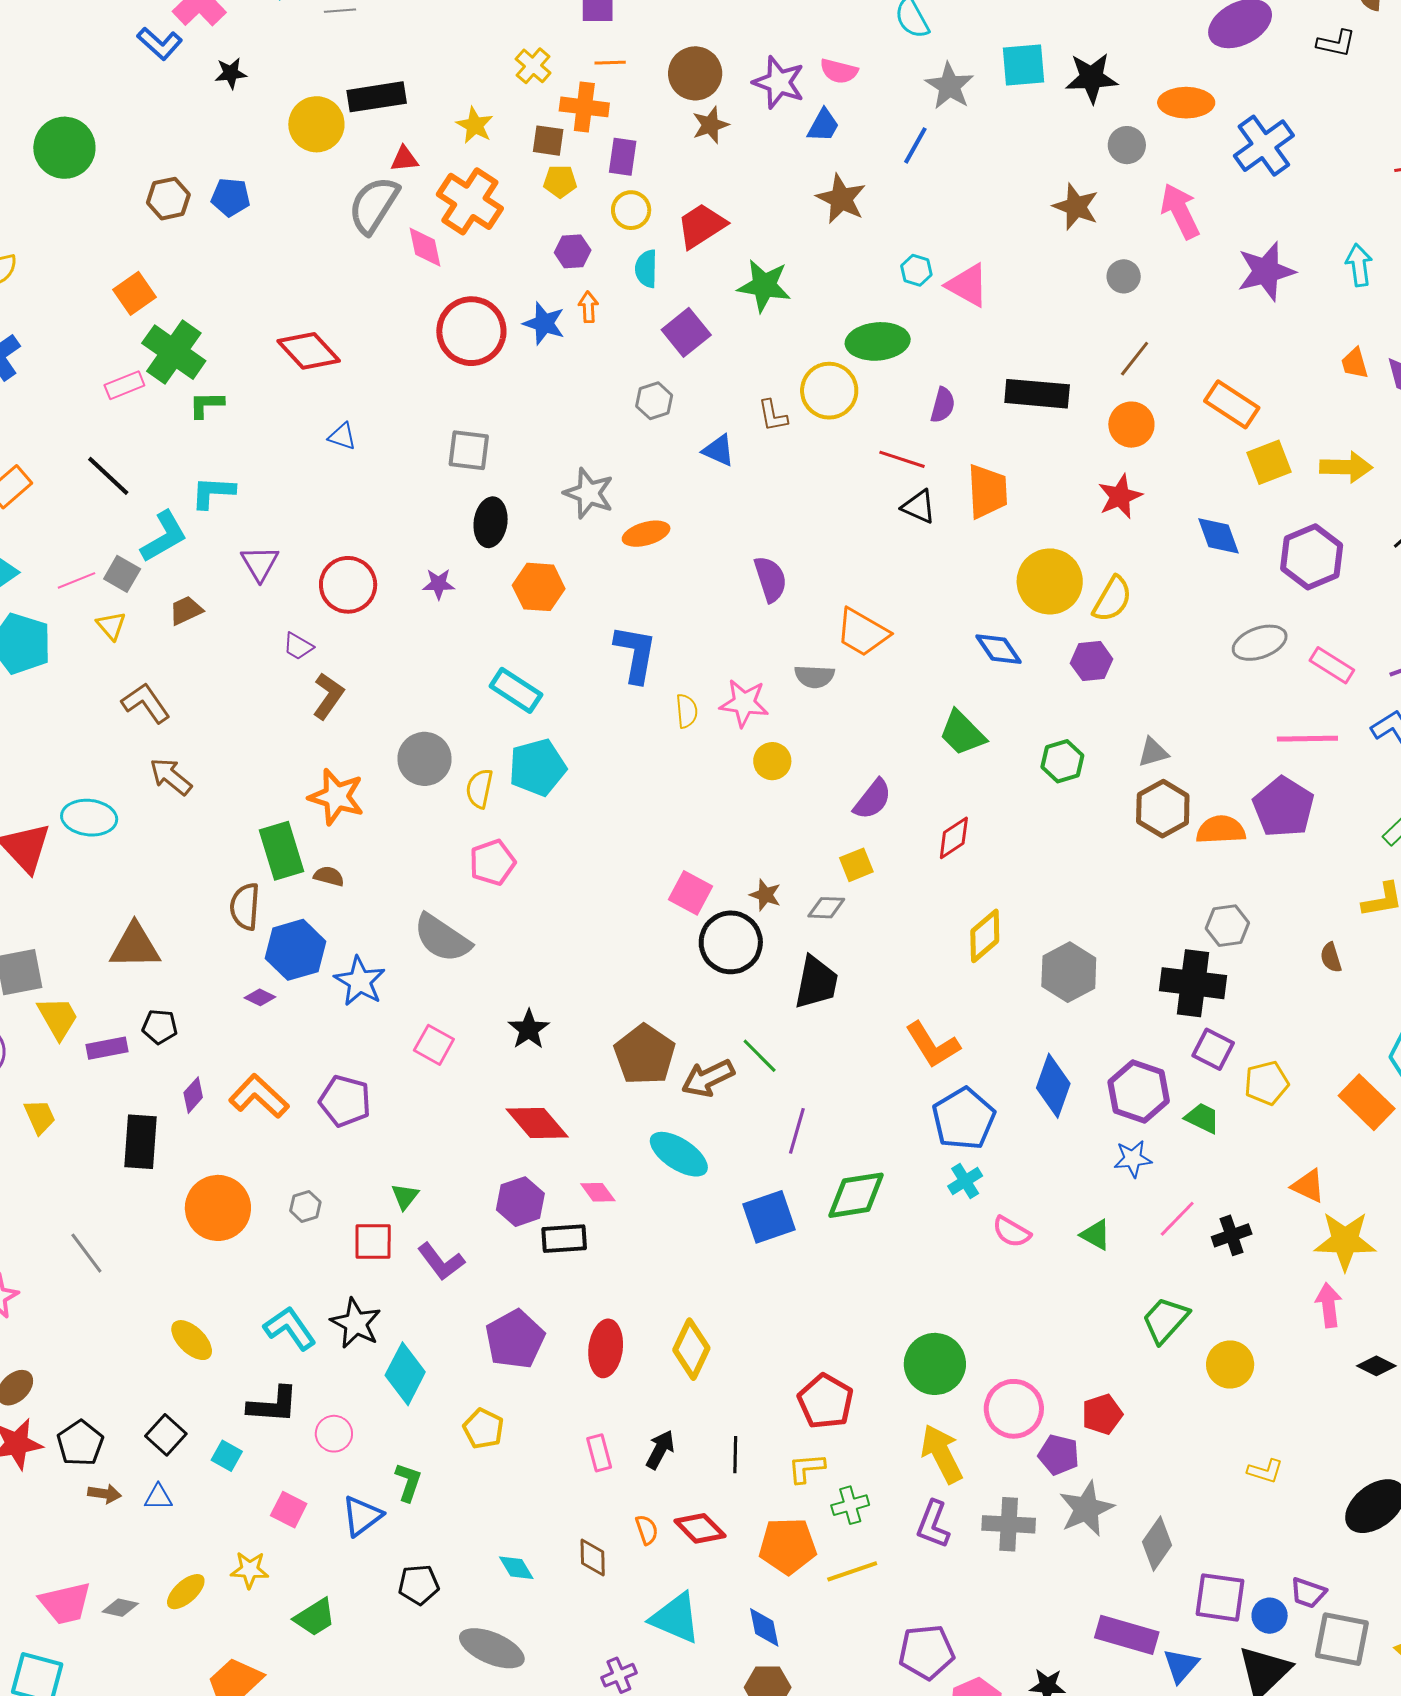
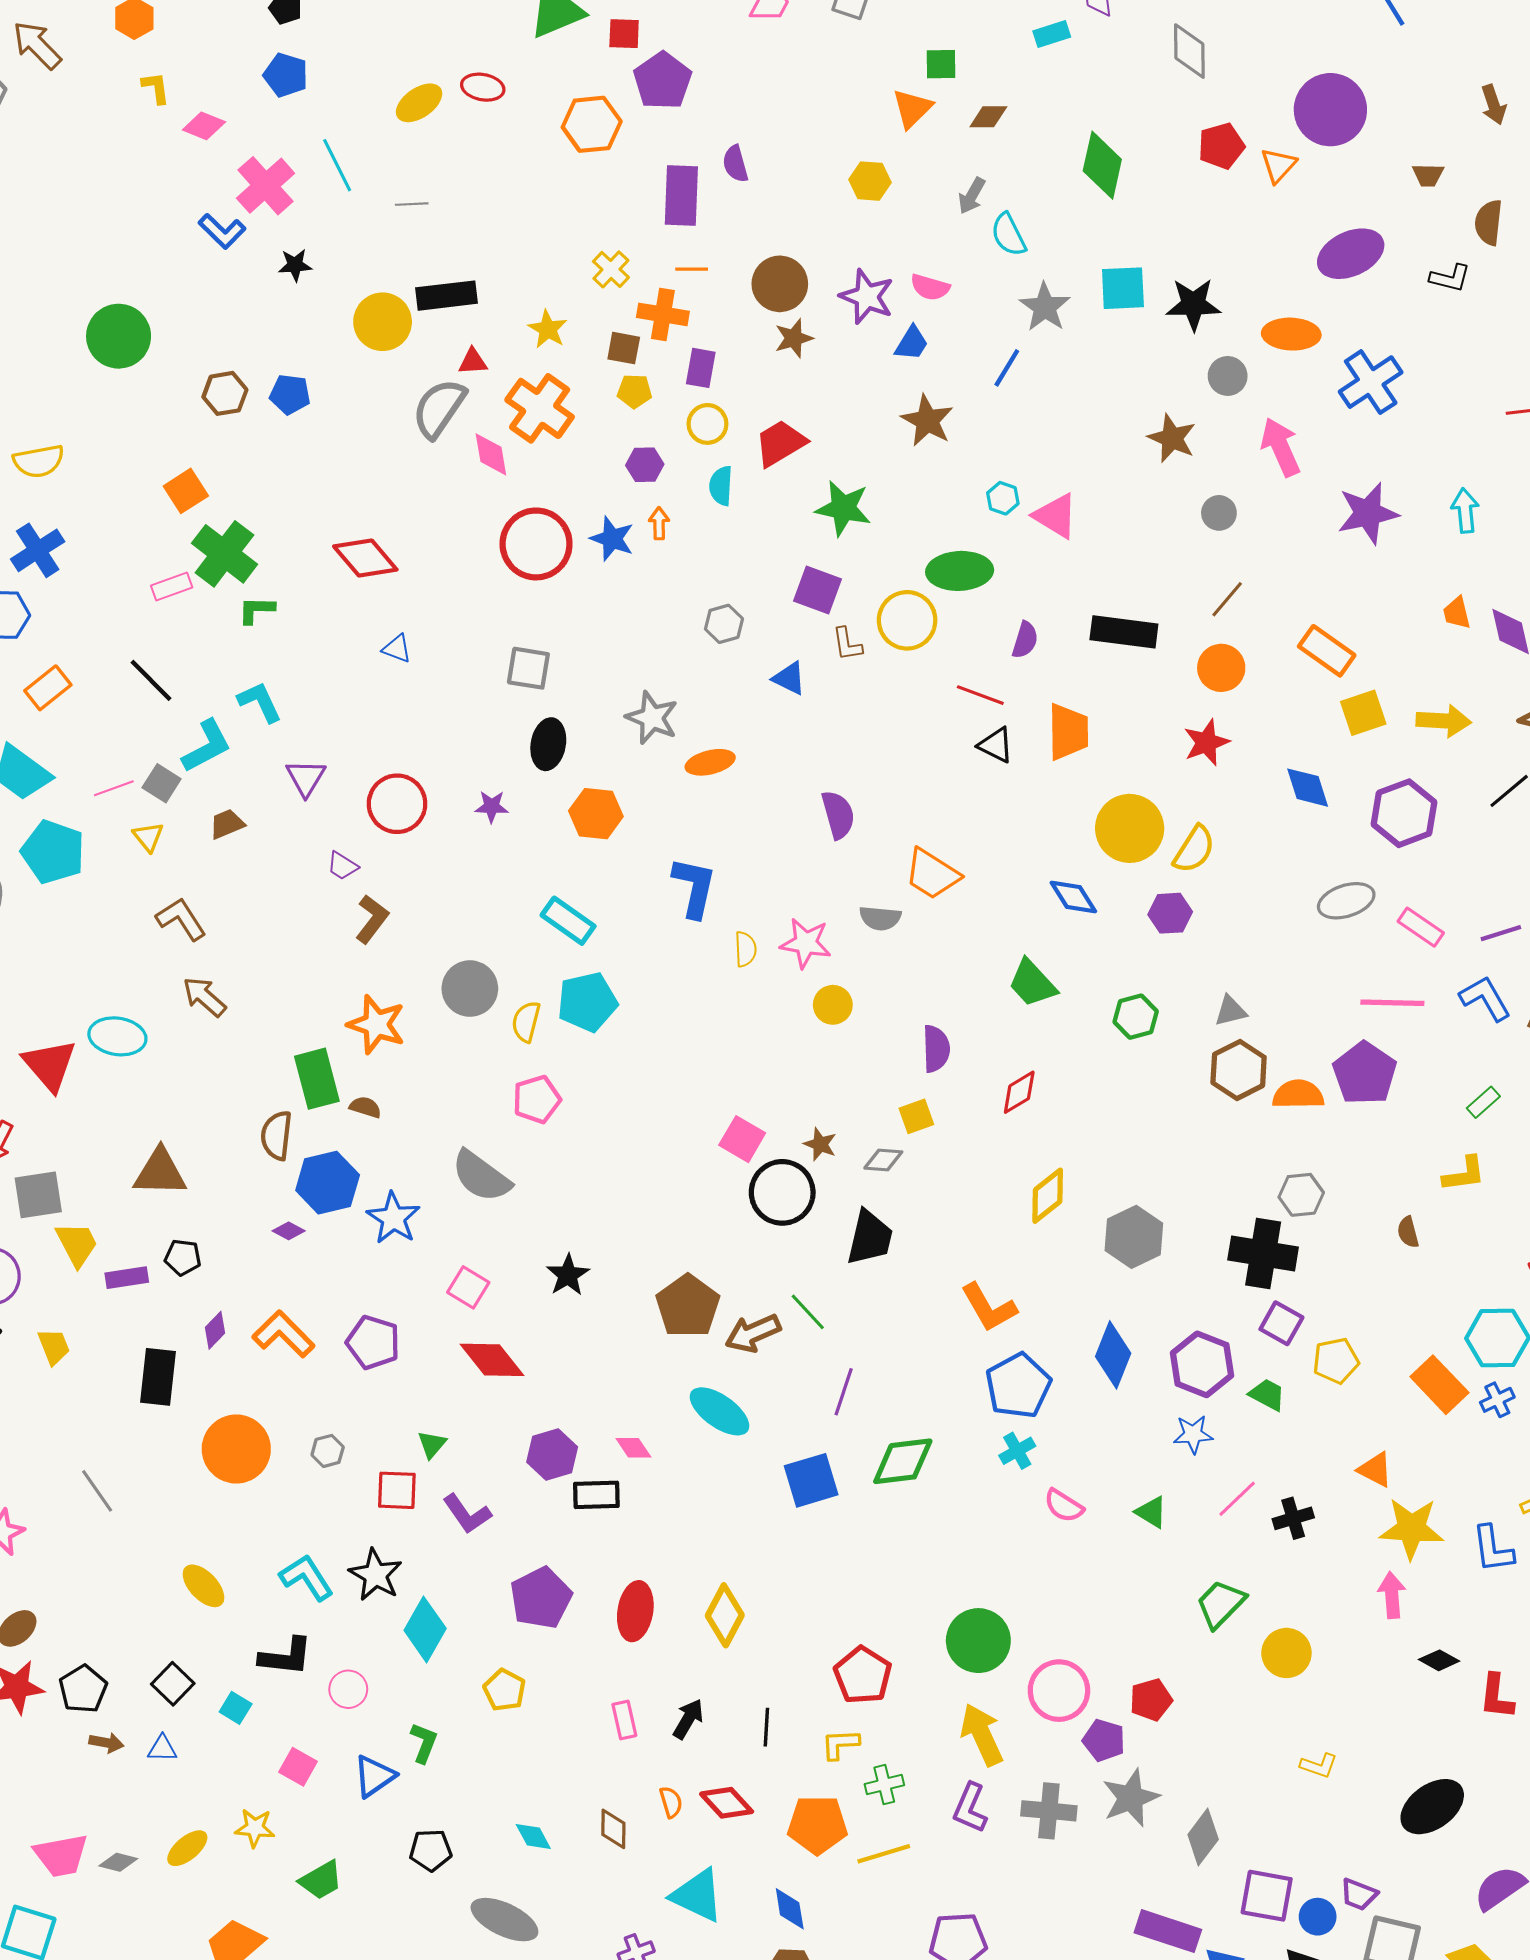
purple square: (686, 332) -> (818, 590), moved, turned -33
cyan L-shape: (213, 492) -> (260, 702), turned 60
purple semicircle: (873, 799) -> (936, 1049), turned -42
red diamond: (537, 1123) -> (492, 1360), moved

